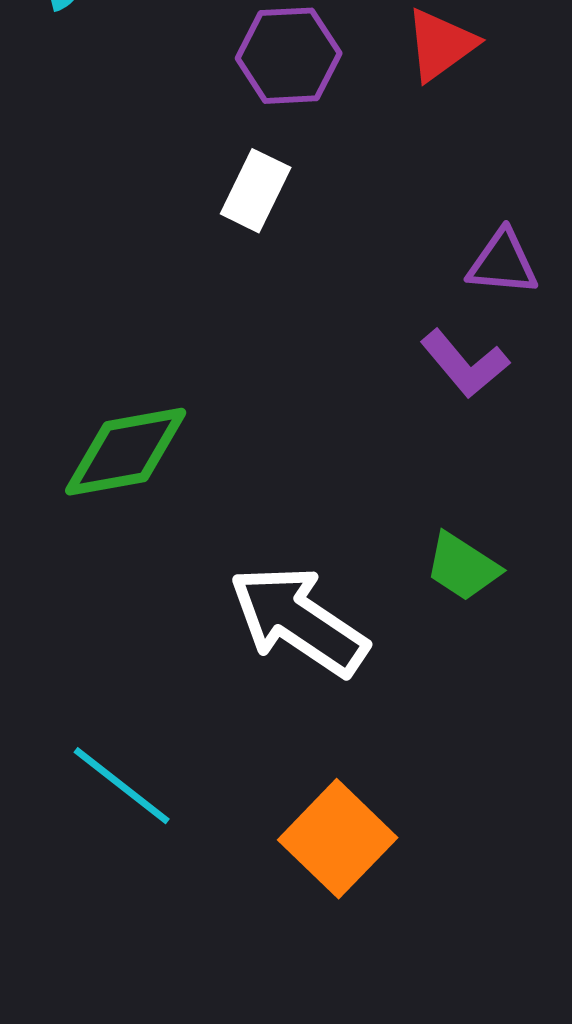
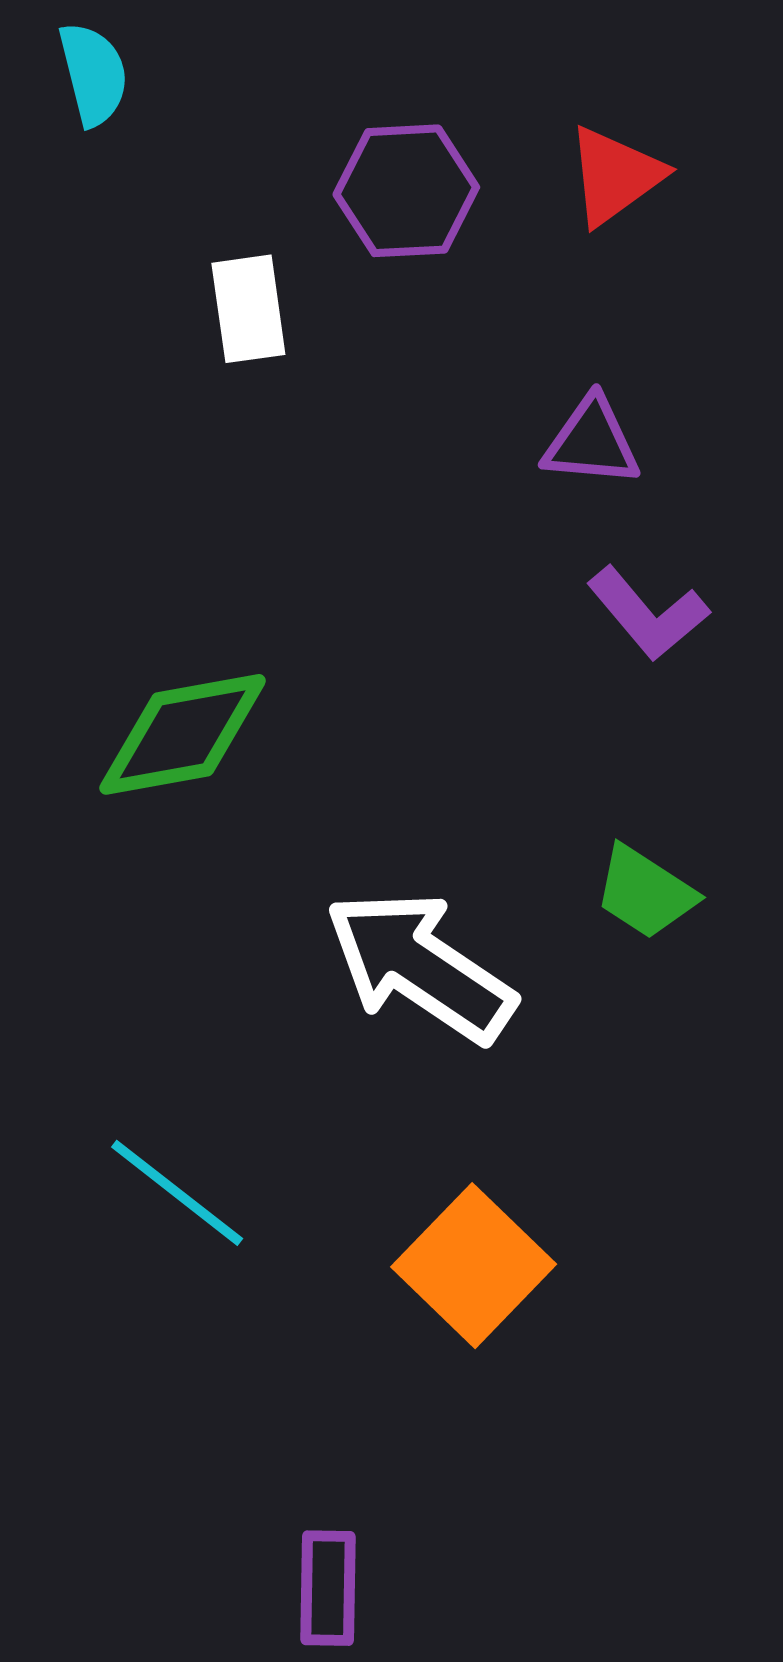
white rectangle: (256, 191) -> (248, 309), moved, turned -34
purple triangle: (503, 263) -> (592, 442), moved

